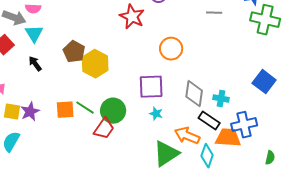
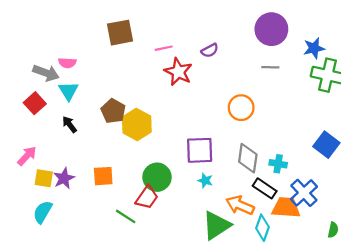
orange circle: (171, 49) -> (241, 108), moved
green line: (85, 108) -> (126, 216), moved
blue cross: (244, 125) -> (304, 193), turned -30

